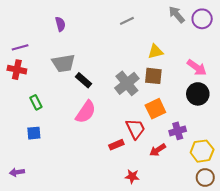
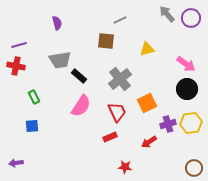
brown square: (153, 76) -> (106, 41), moved
red trapezoid: (135, 129) -> (117, 112), moved
yellow hexagon: (202, 151) -> (191, 123), moved

